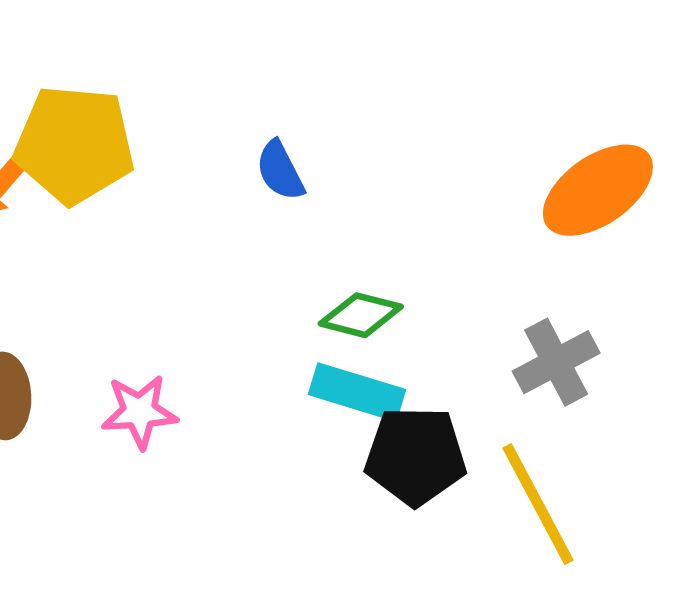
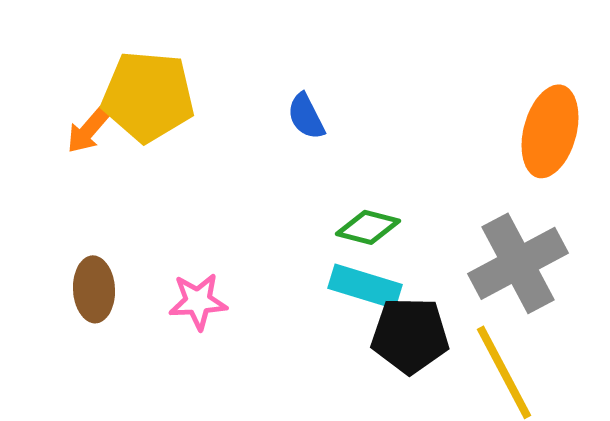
orange ellipse: (598, 190) -> (550, 131), turned -40
gray cross: (556, 362) -> (518, 263), size x1.5

